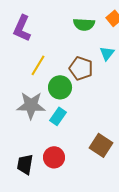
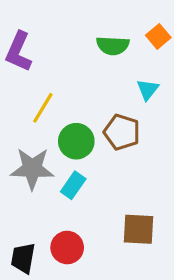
brown pentagon: (81, 68) -> (122, 132), moved
brown square: (101, 145) -> (139, 229), turned -30

